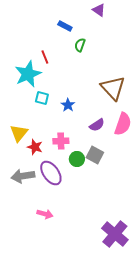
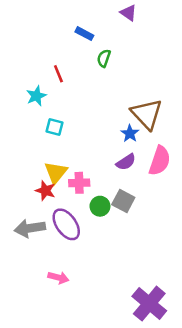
cyan star: (28, 74) -> (36, 96), size x0.6
blue star: (68, 105) -> (130, 133), moved
yellow triangle: (19, 133) -> (56, 172), moved

